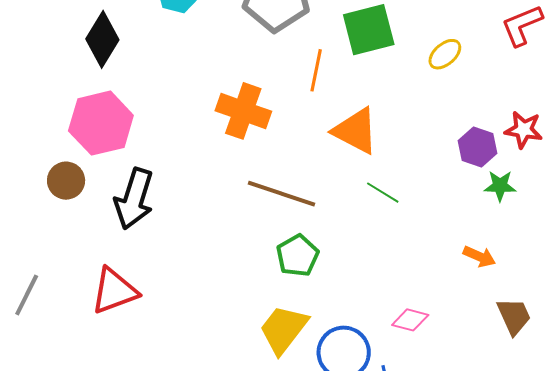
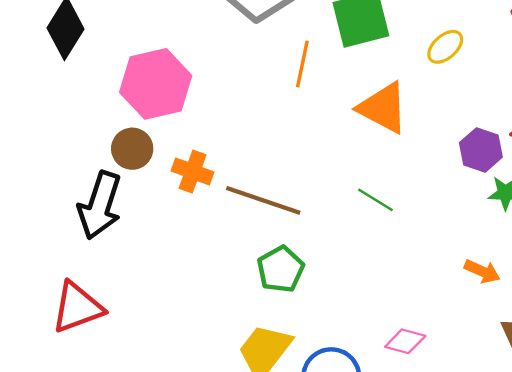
orange cross: (243, 111) -> (193, 172), moved, size x0.7
pink hexagon: (101, 123) -> (156, 84), moved
orange triangle: (356, 131) -> (383, 108), moved
brown circle: (66, 181) -> (132, 149), moved

